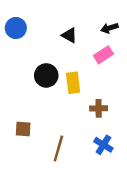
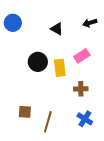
pink rectangle: (103, 55) -> (82, 56), moved
brown square: (23, 129) -> (25, 112), moved

